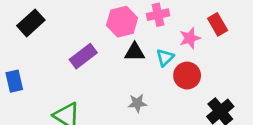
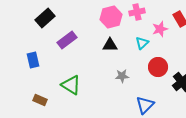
black triangle: (135, 52) -> (110, 45), moved
purple rectangle: (83, 56) -> (67, 40), moved
red circle: (187, 76) -> (158, 67), moved

